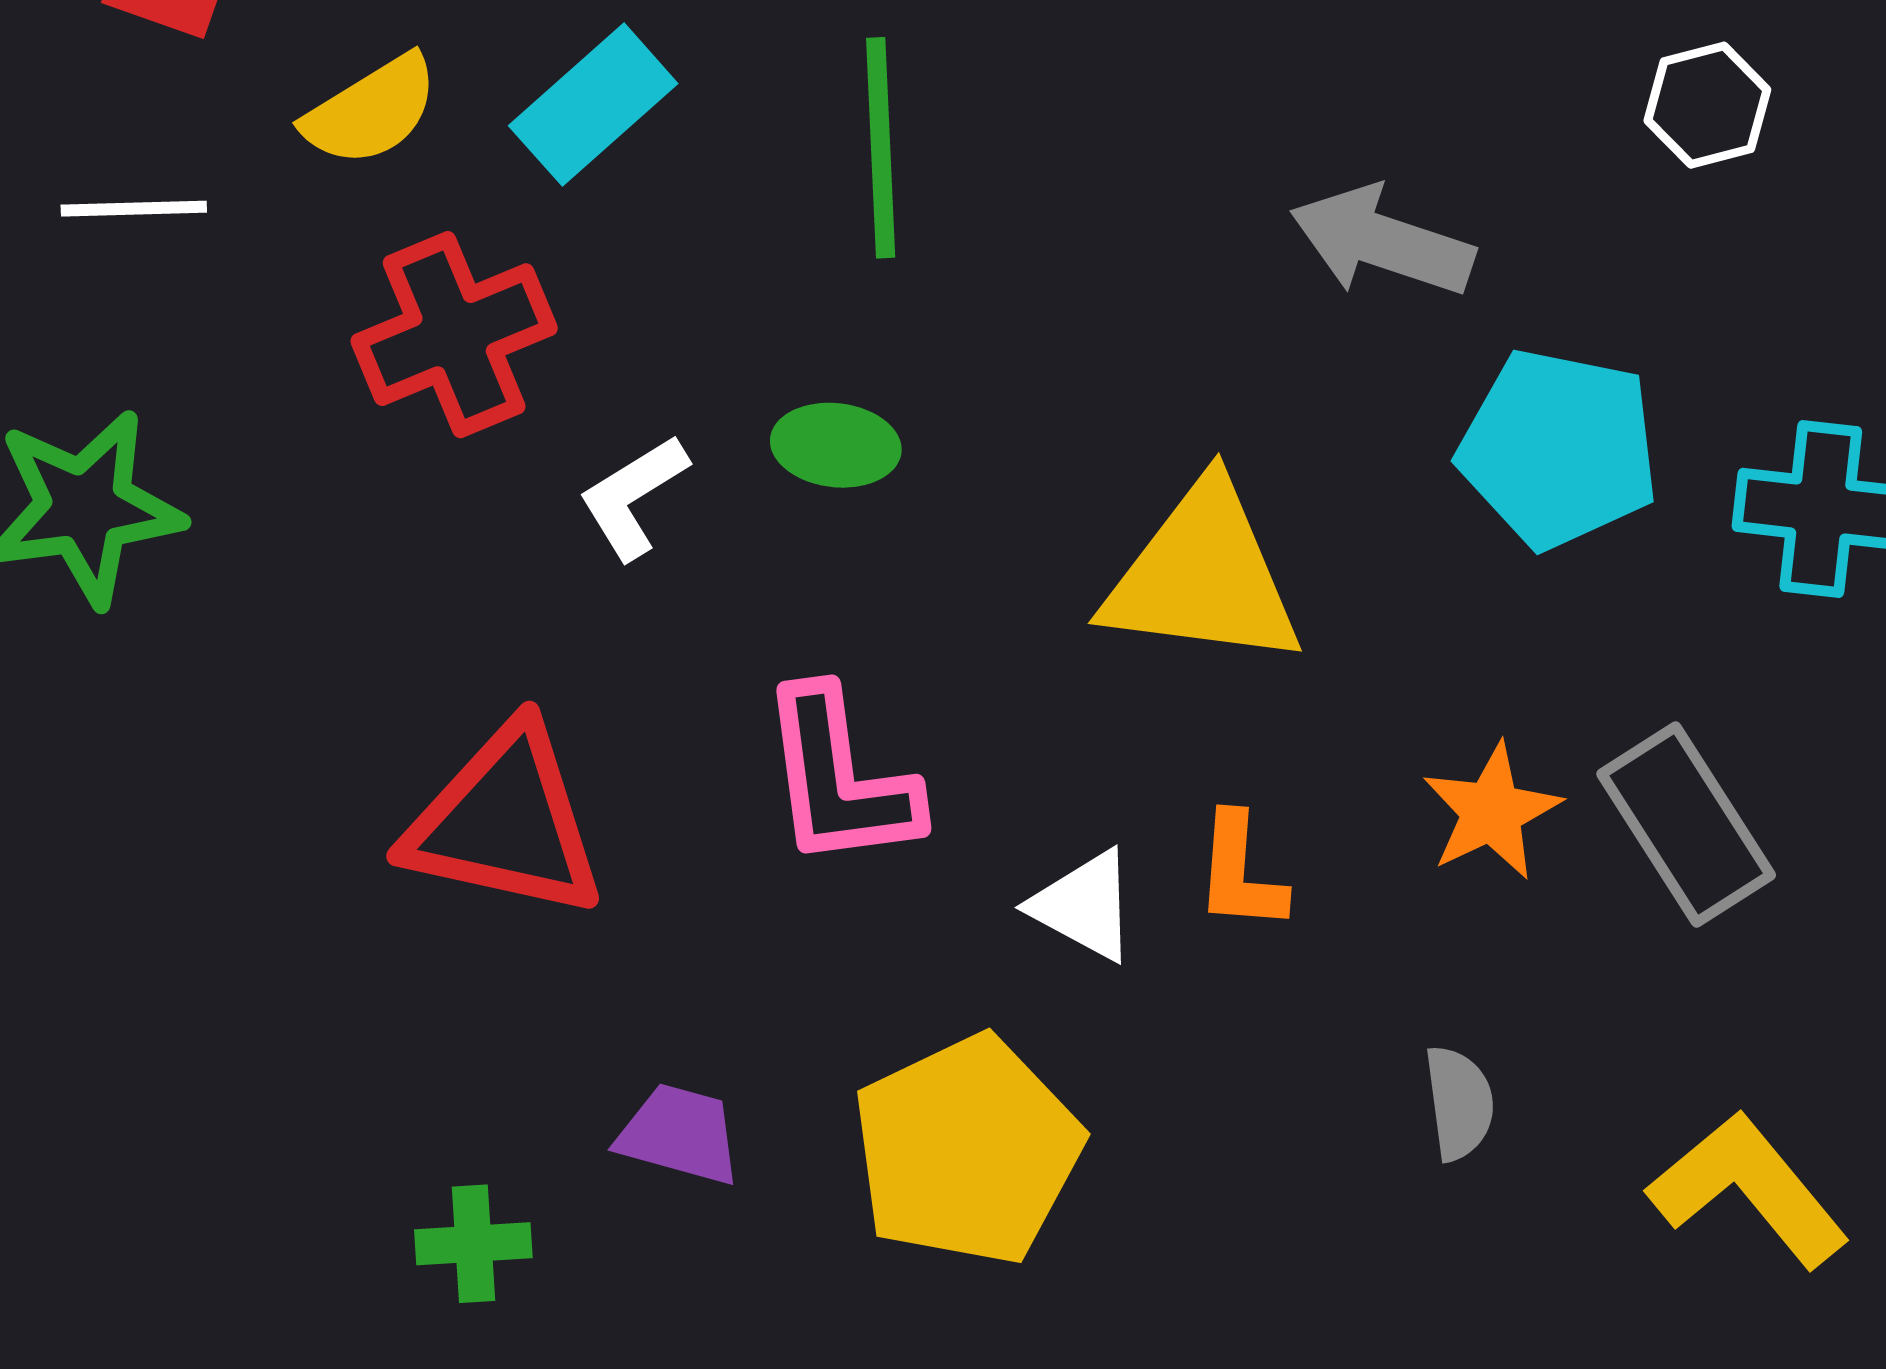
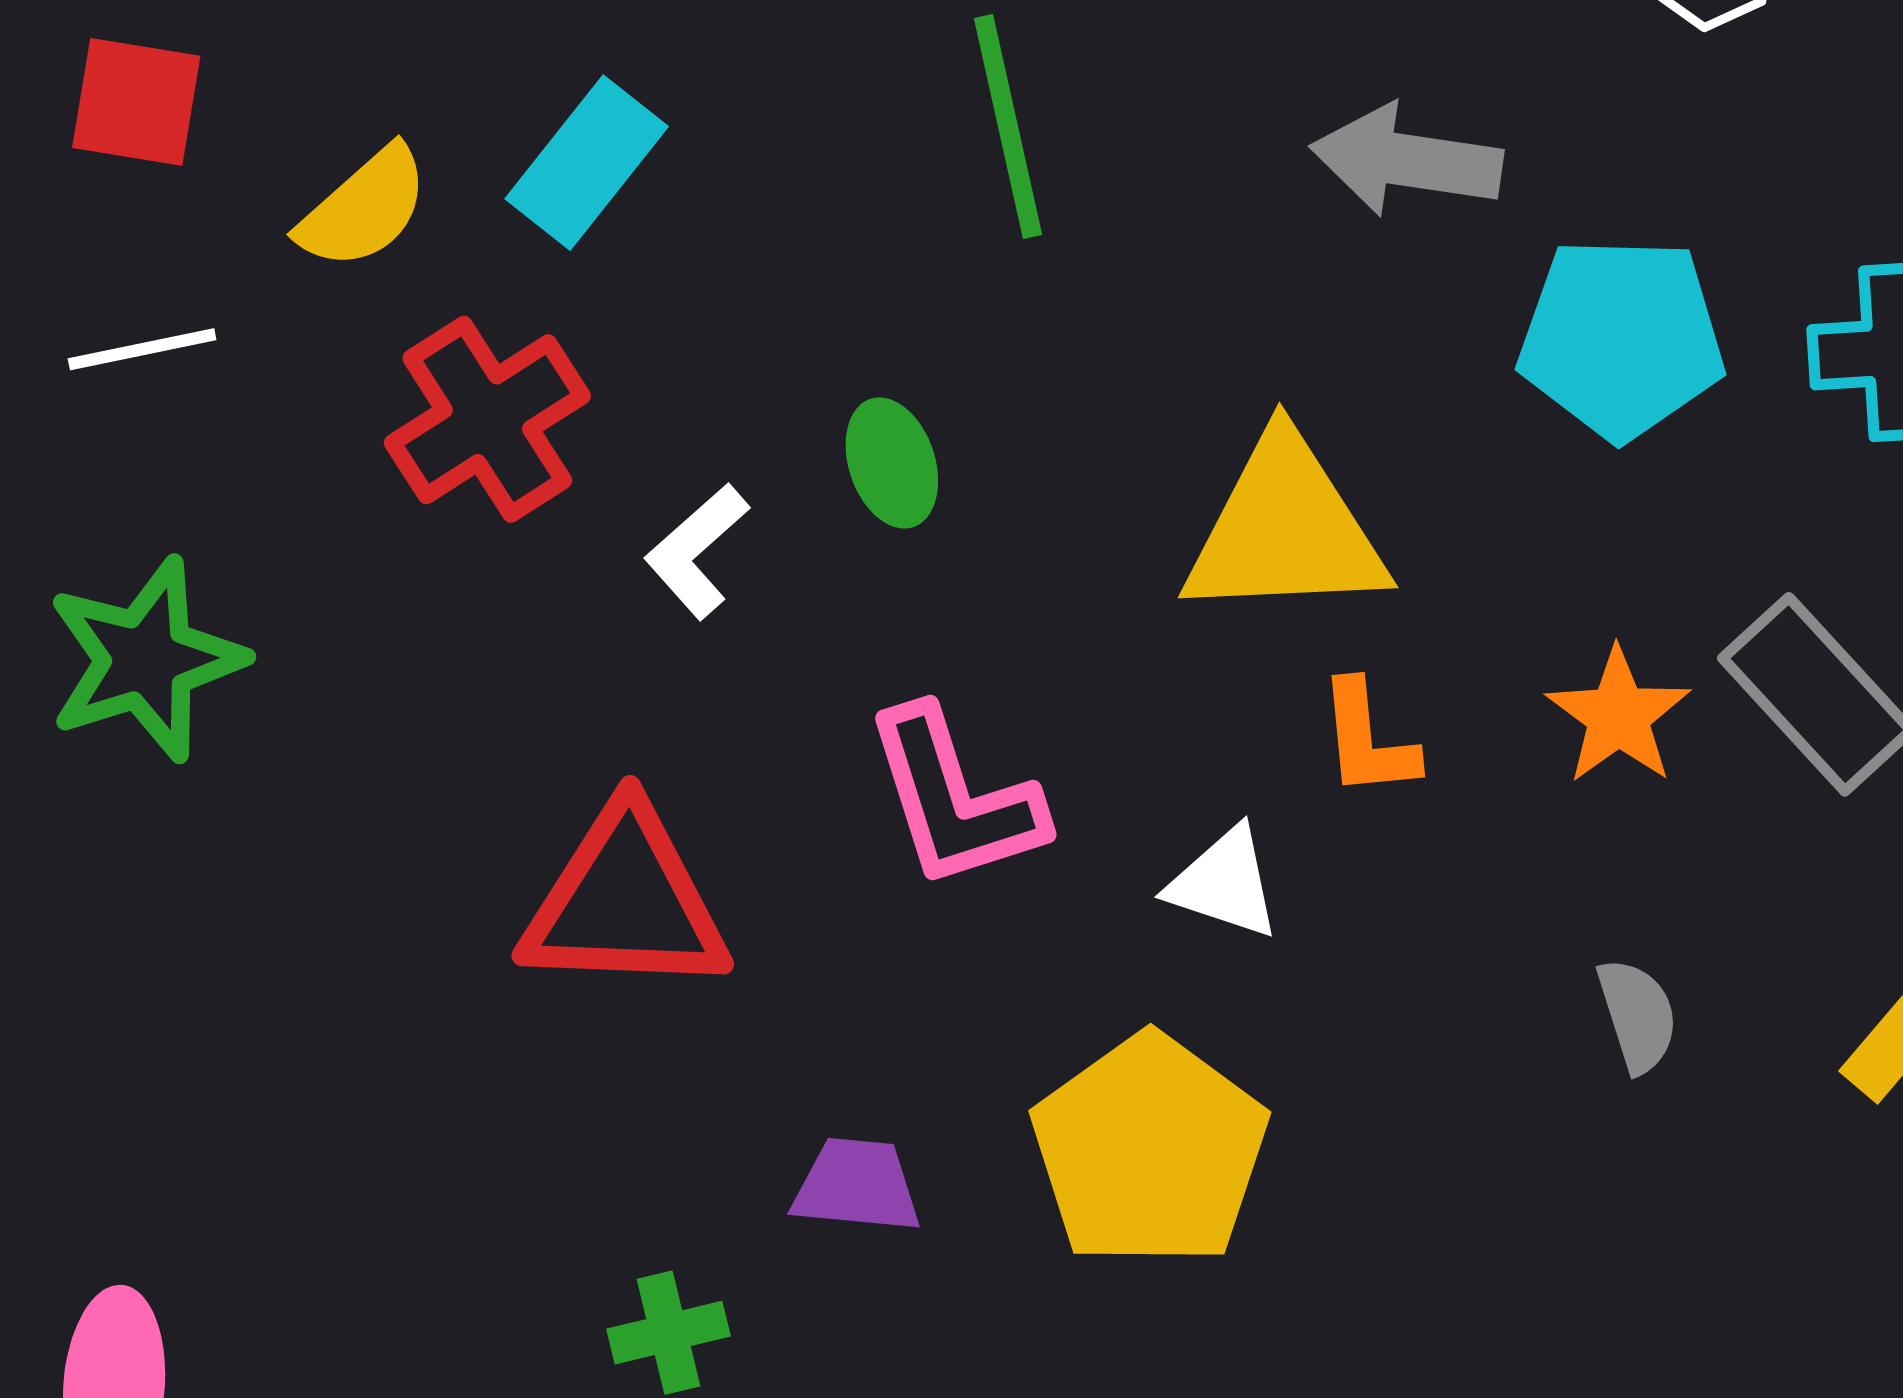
green line: (881, 148) -> (1008, 126), moved
green ellipse: (836, 445) -> (892, 463), turned 75
orange L-shape: (1240, 872) -> (1368, 739), moved

